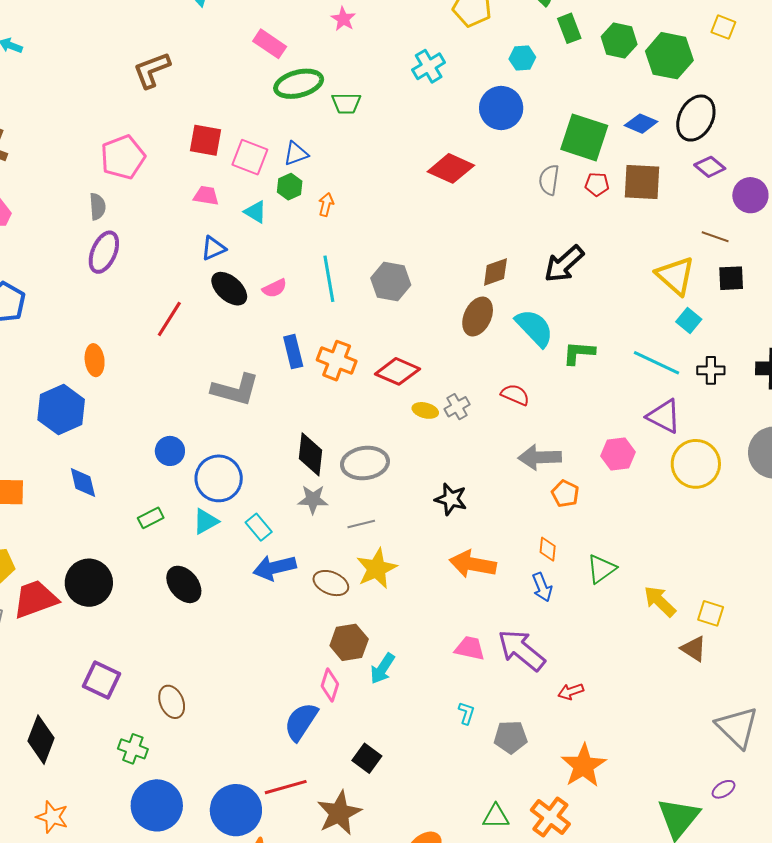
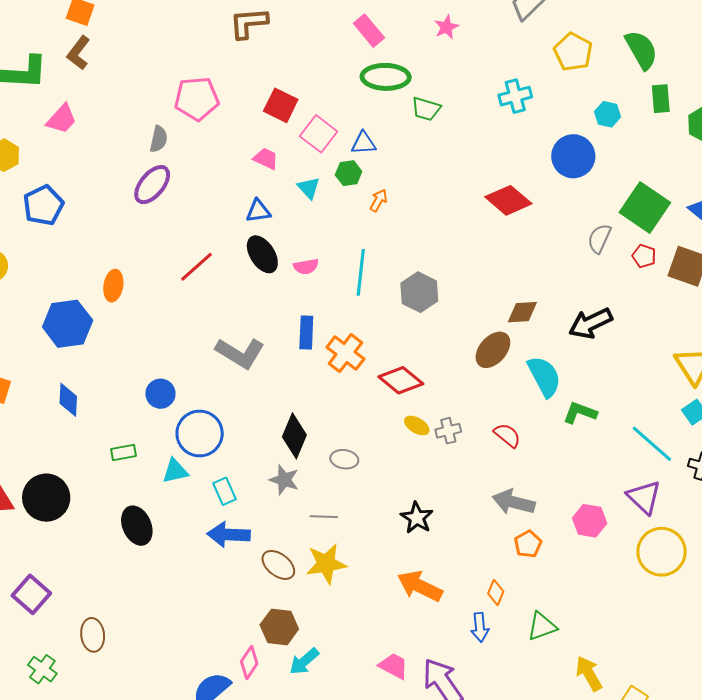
gray ellipse: (365, 463) -> (344, 459), size x0.6

